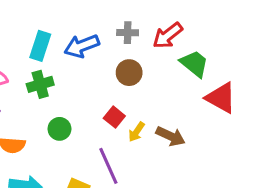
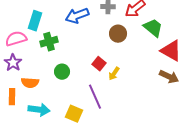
cyan rectangle: (40, 46) -> (35, 21), moved
brown circle: (129, 73) -> (118, 34), moved
brown arrow: (171, 136) -> (169, 77), moved

